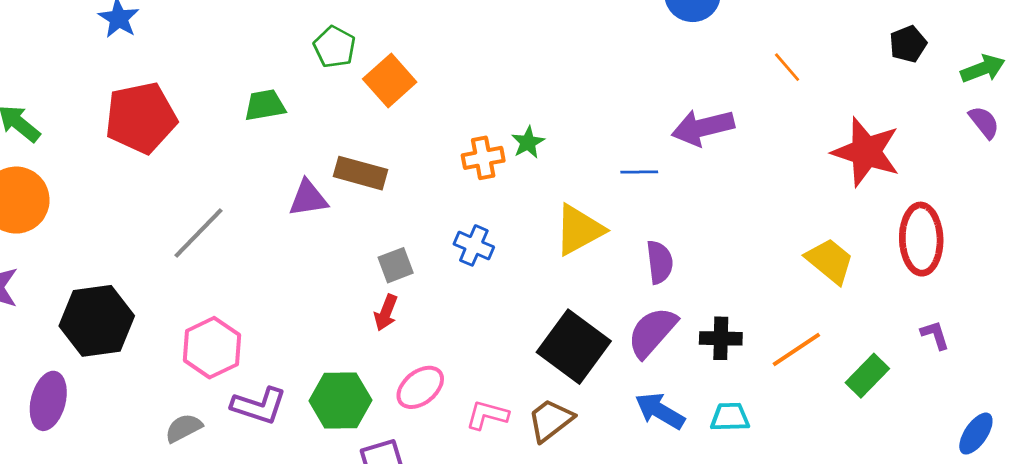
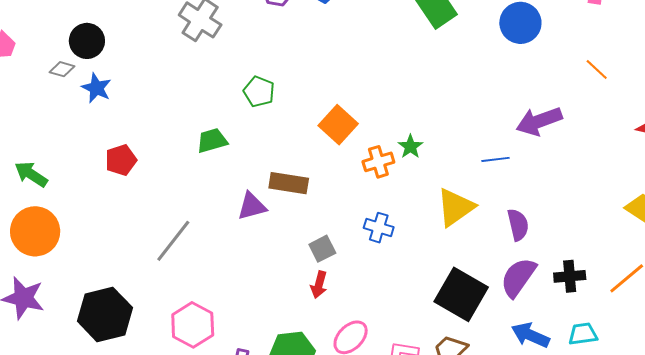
orange square: (390, 81) -> (338, 125), moved
red pentagon: (141, 118) -> (121, 160), size x0.6

